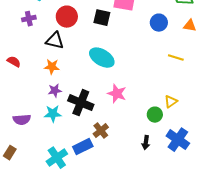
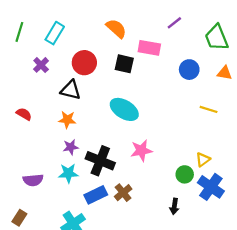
purple cross: (29, 19) -> (41, 65), turned -32
pink star: (117, 94) -> (141, 150), turned -30
blue cross: (178, 140) -> (211, 187), moved
blue rectangle: (83, 147) -> (96, 195), moved

